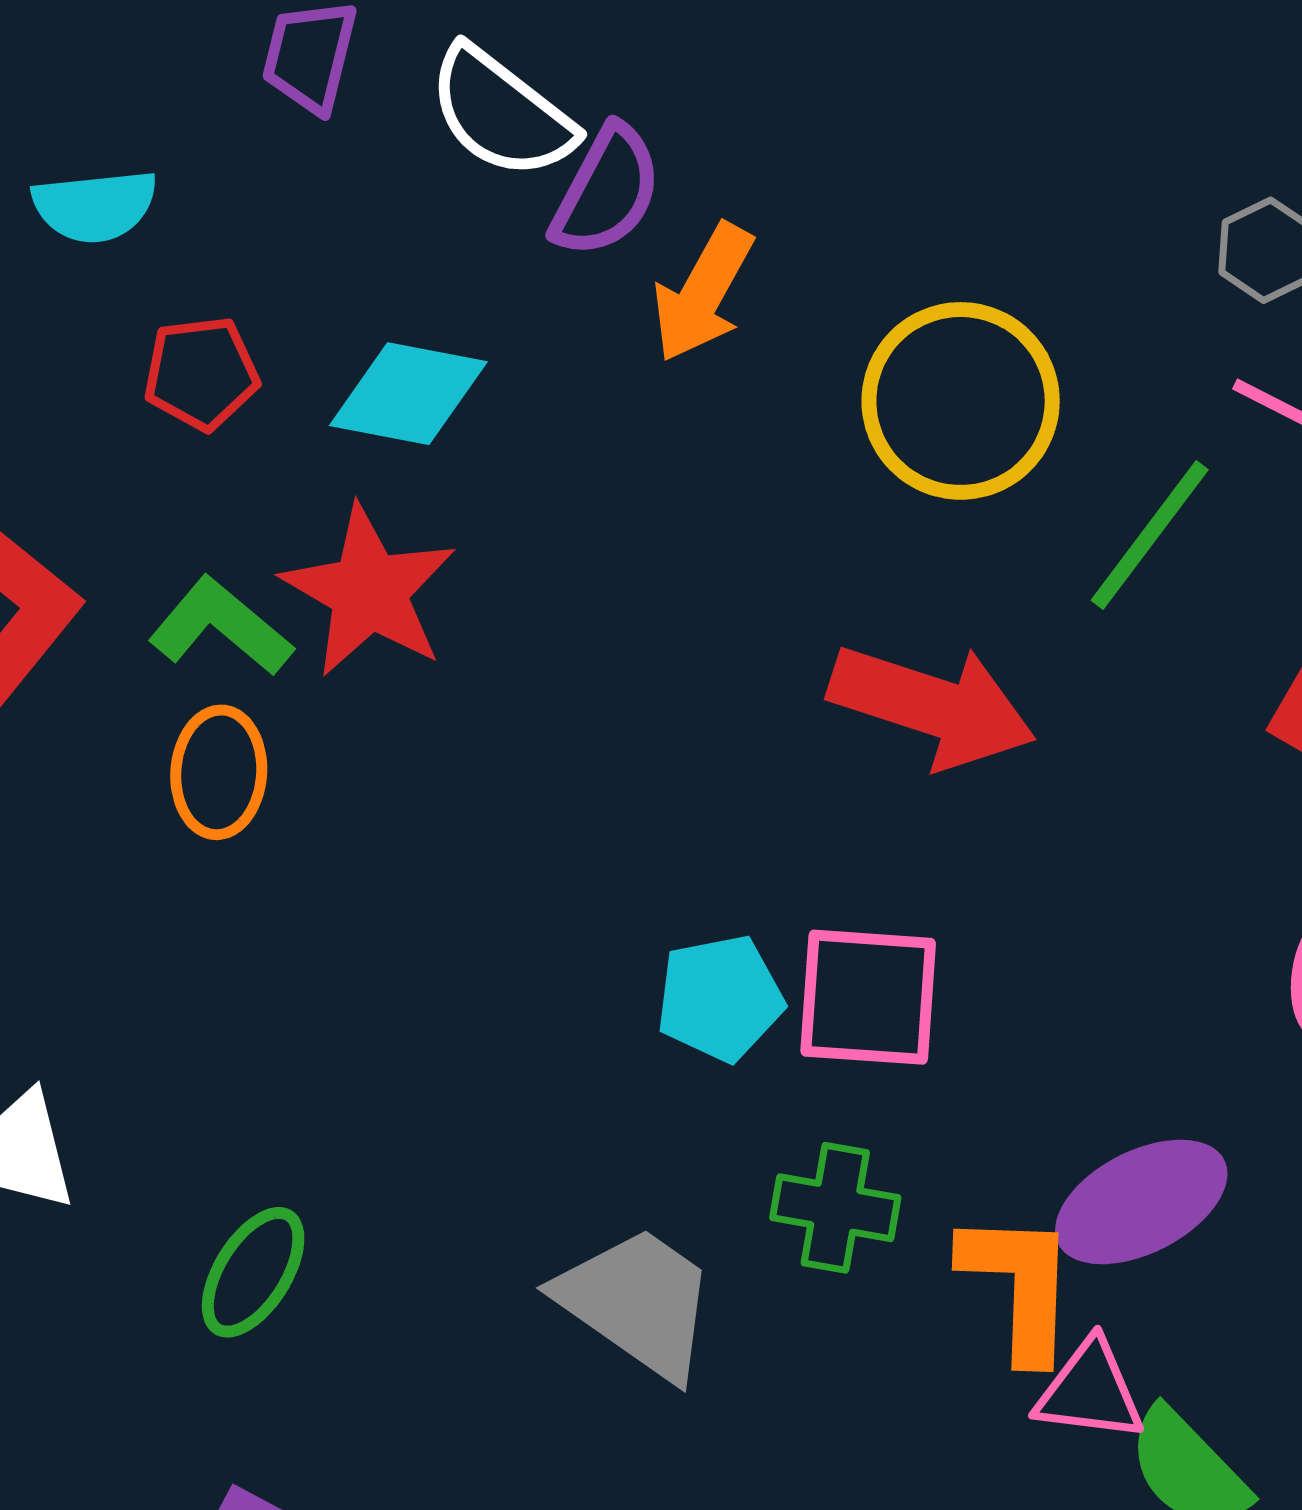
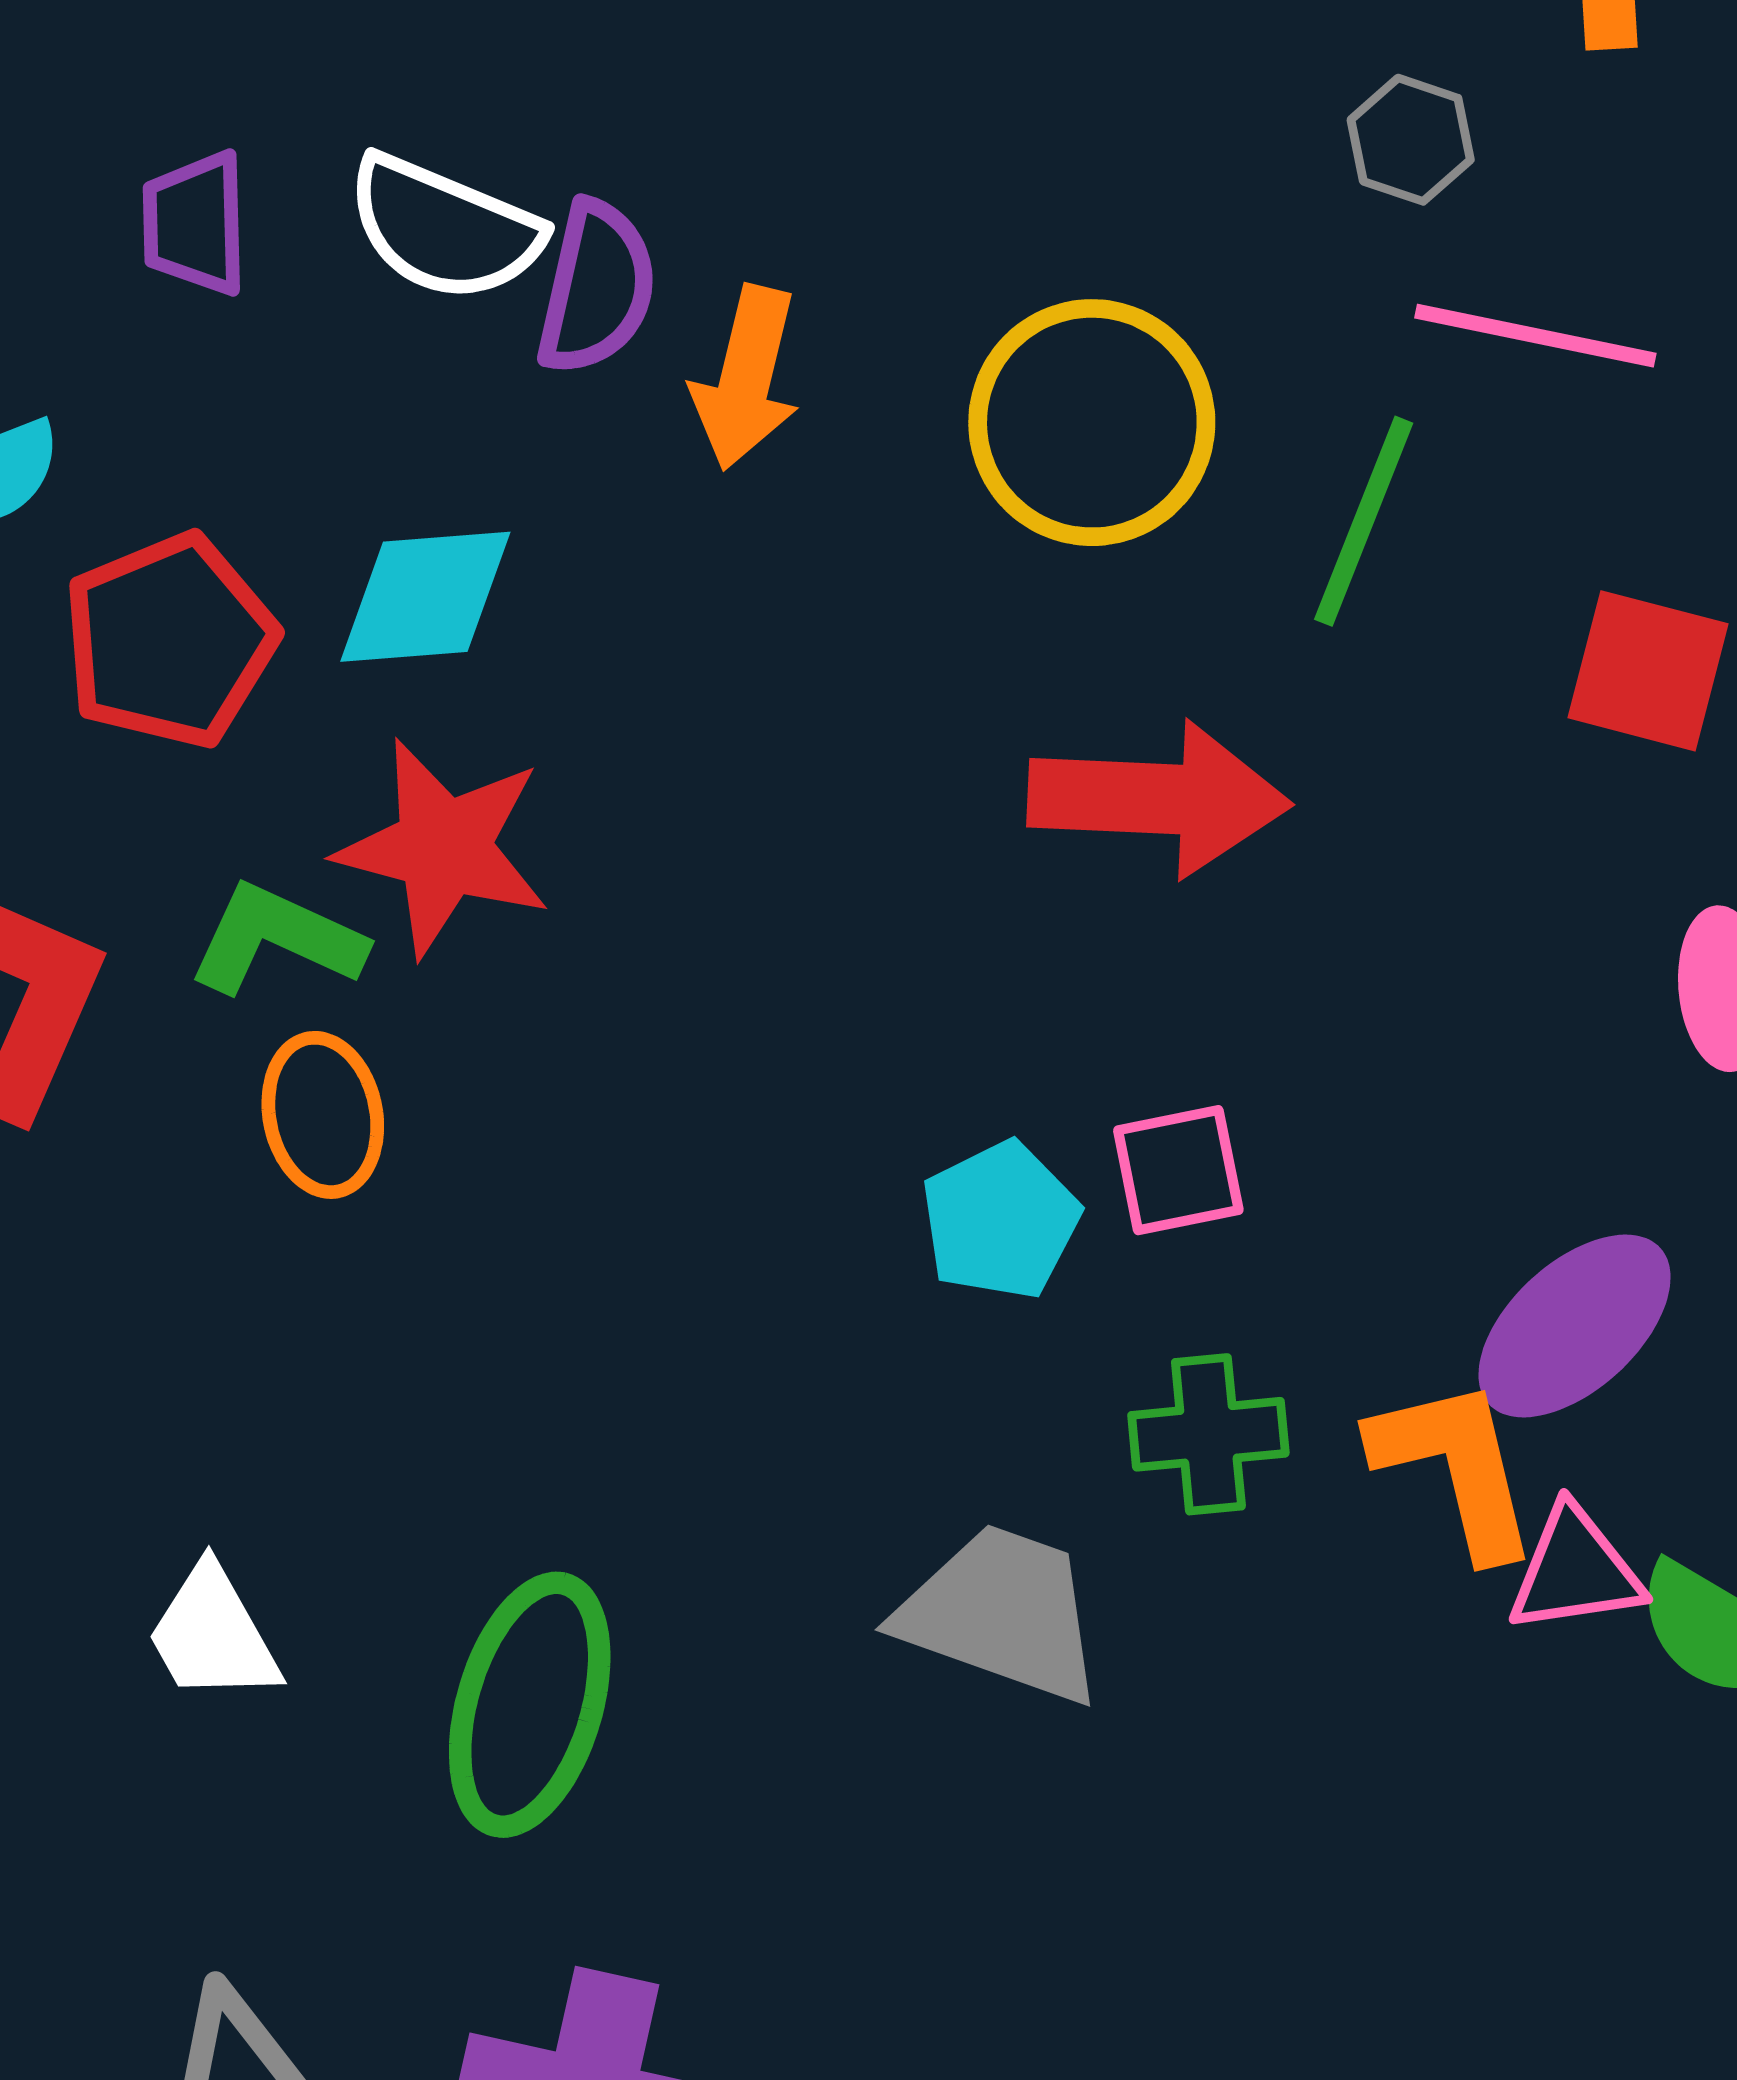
red pentagon: (201, 373) -> (170, 641), size x1.5
pink square: (868, 997) -> (1178, 1170), size x0.7
green ellipse: (253, 1272) -> (530, 1705), size x1.5

